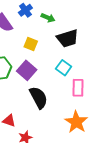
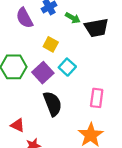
black trapezoid: (68, 38) -> (96, 28), moved
cyan square: (64, 68) -> (67, 67), moved

